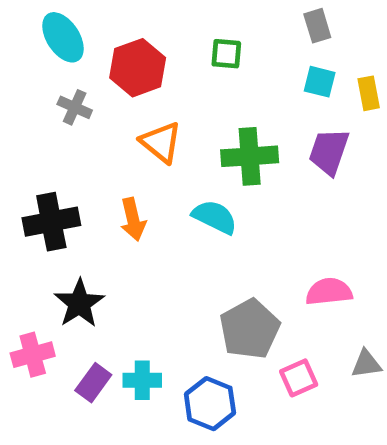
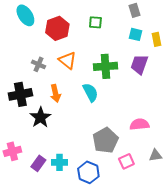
gray cross: (75, 107) -> (38, 64), moved
cyan semicircle: (215, 217) -> (90, 92), turned 36
black star: (79, 303) -> (40, 117), moved

